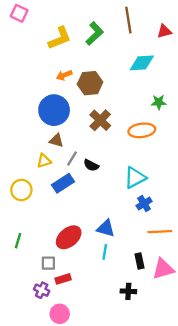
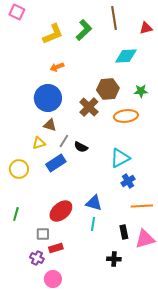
brown hexagon: (90, 83) -> (108, 89), moved

